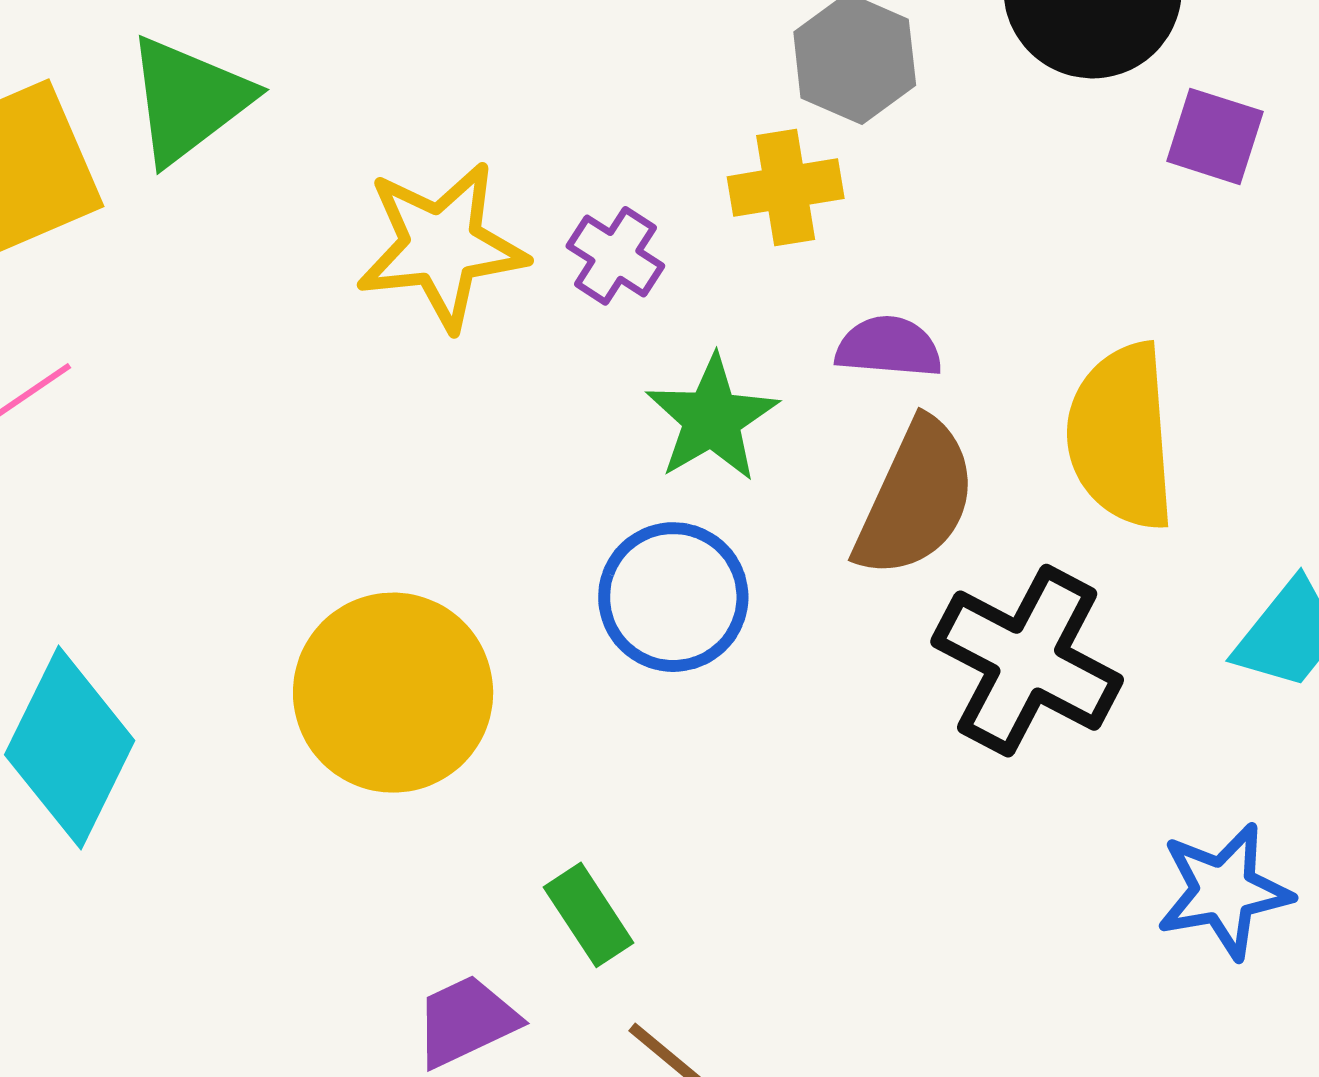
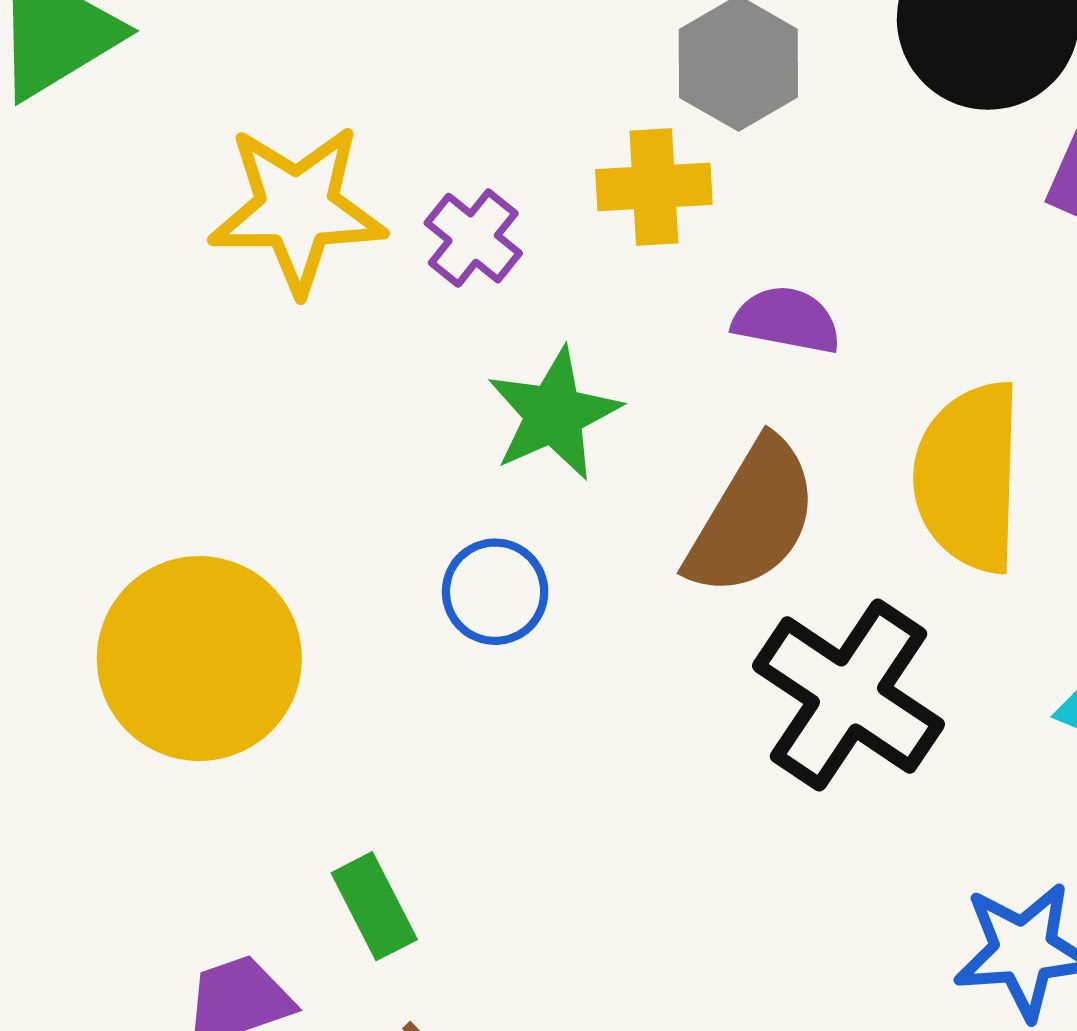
purple semicircle: (889, 347) -> (787, 320), moved
blue circle: (673, 597) -> (495, 592), size x0.7

